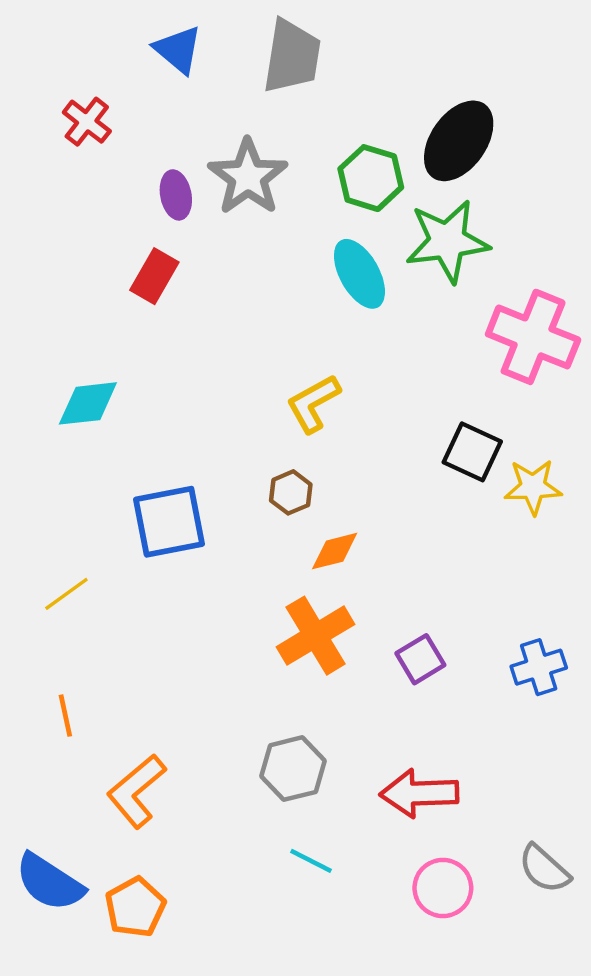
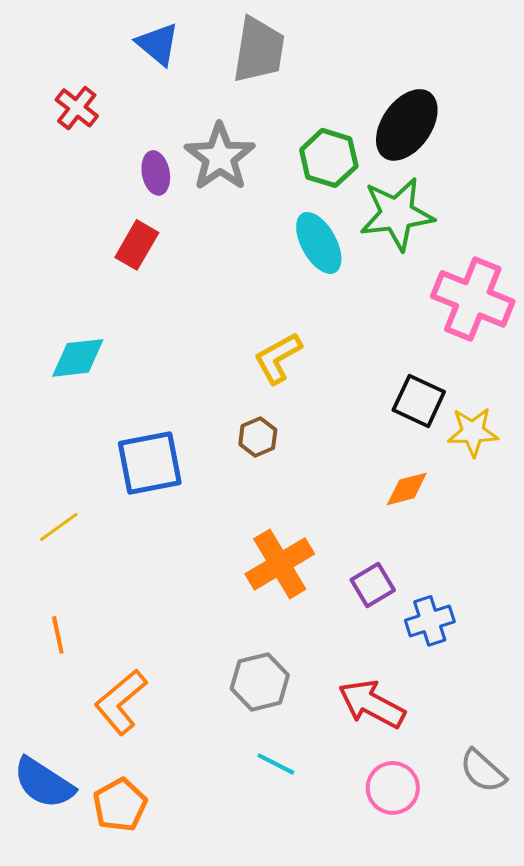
orange diamond: (335, 551) -> (407, 489), moved
blue cross: (539, 667) -> (430, 621), moved
red arrow: (419, 793) -> (372, 704), turned 30

